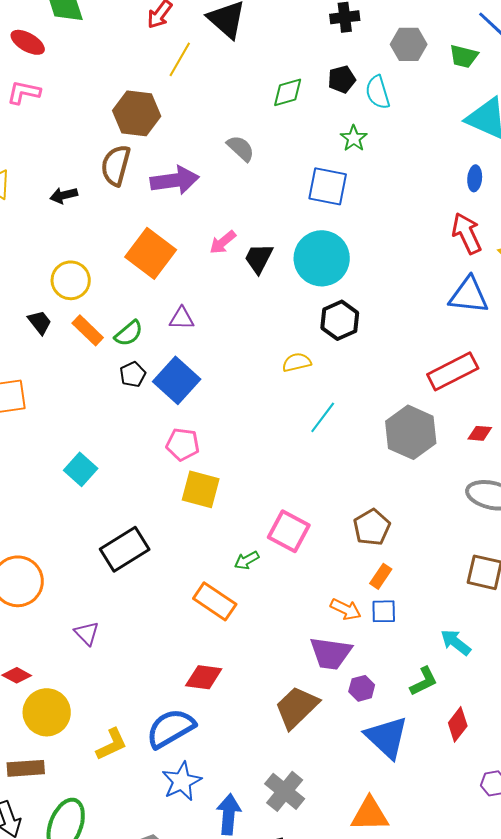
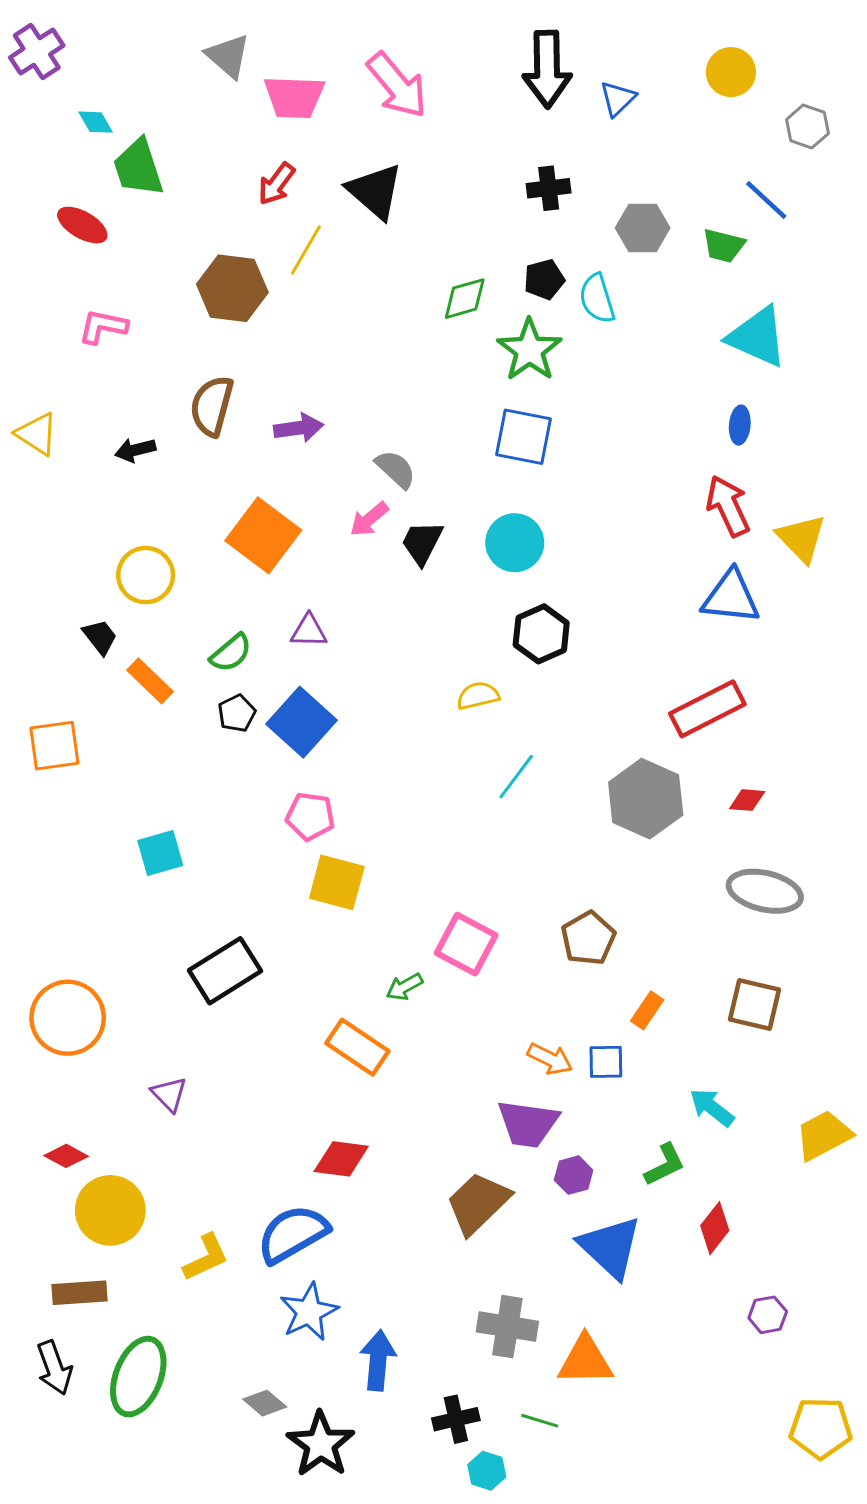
pink L-shape: (24, 92) -> (103, 326), moved
brown hexagon: (137, 113) -> (232, 288), moved
green star: (354, 138) -> (529, 350), moved, size x1.6
gray semicircle: (241, 148) -> (396, 469), moved
purple arrow: (175, 180) -> (299, 428), size x0.7
cyan circle: (322, 258) -> (515, 543), size x0.7
orange rectangle: (88, 330) -> (150, 681), moved
cyan square: (81, 469) -> (160, 853), turned 32
orange rectangle: (381, 576) -> (647, 1010), moved
gray cross: (285, 791) -> (507, 1327), moved, turned -30

